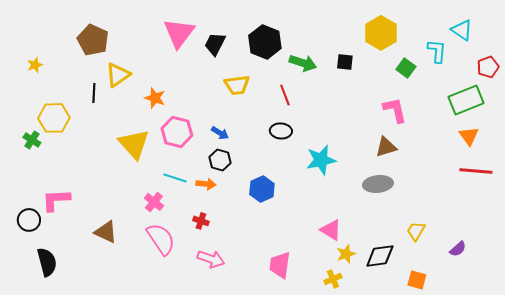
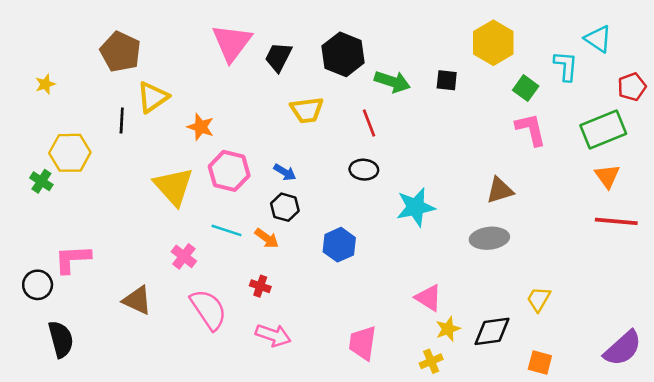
pink L-shape: (395, 110) -> (531, 129), moved
orange arrow: (206, 184) -> (267, 238), turned 30
pink cross: (154, 202) -> (184, 256), moved
purple semicircle: (458, 249) -> (623, 348), moved, size x1.8

